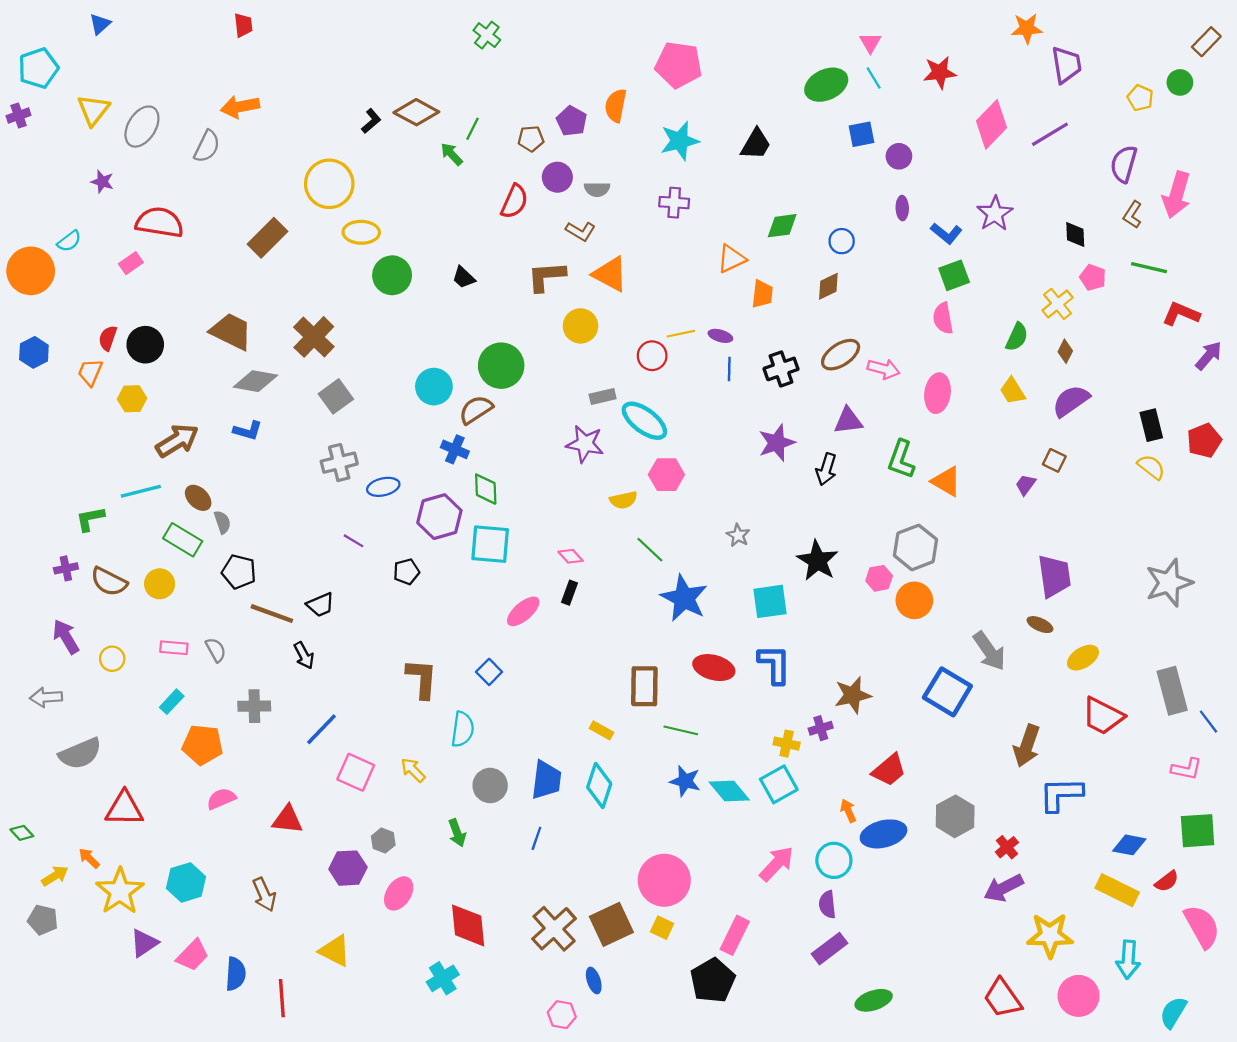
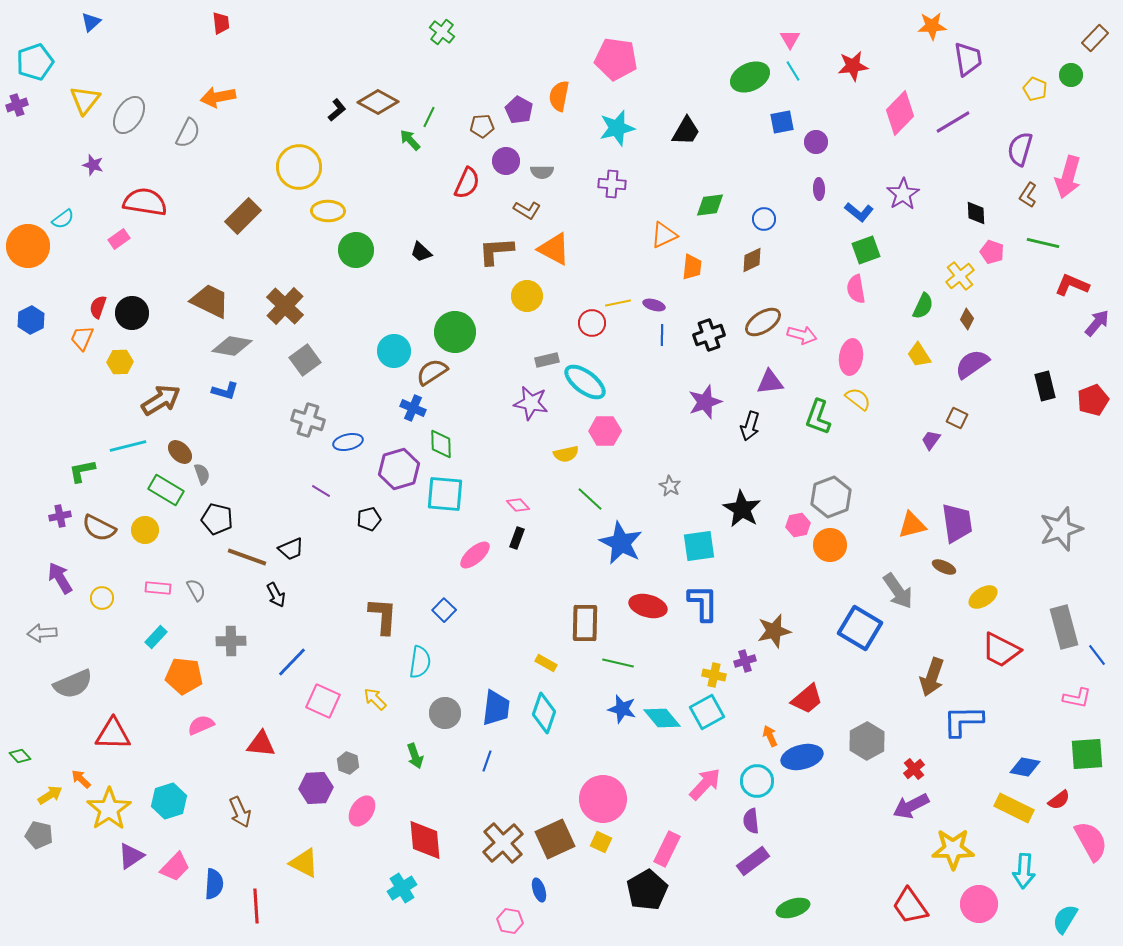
gray cross: (339, 463) -> (308, 420), turned 32
yellow semicircle: (1151, 467) -> (858, 399), moved
orange triangle: (946, 481) -> (912, 525), moved, turned -44

